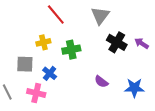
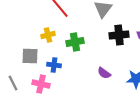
black cross: (117, 42) -> (119, 35), turned -36
blue cross: (50, 73) -> (54, 65), turned -32

